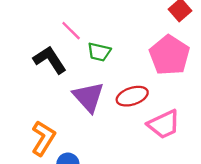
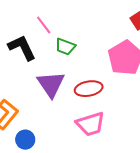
pink trapezoid: (164, 124) -> (90, 124), moved

